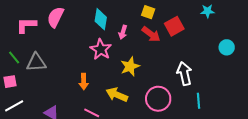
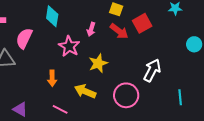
pink semicircle: (55, 17) -> (24, 38), moved
cyan diamond: (101, 19) -> (52, 16), moved
white arrow: (184, 74) -> (152, 70), turned 40
cyan line: (198, 101) -> (180, 97), moved

